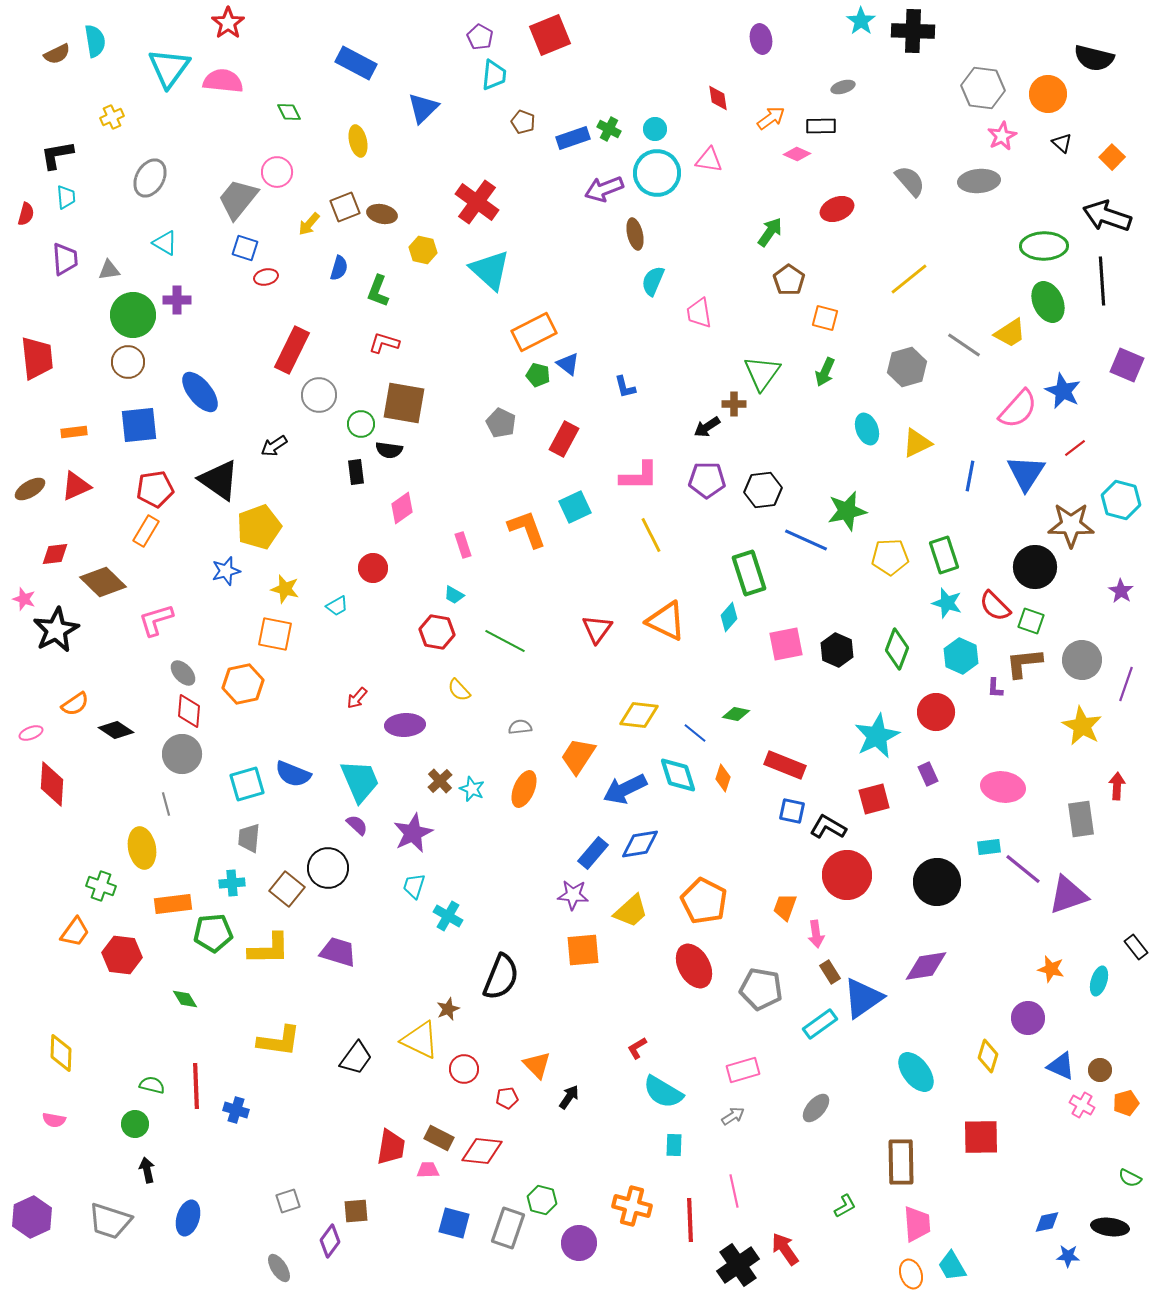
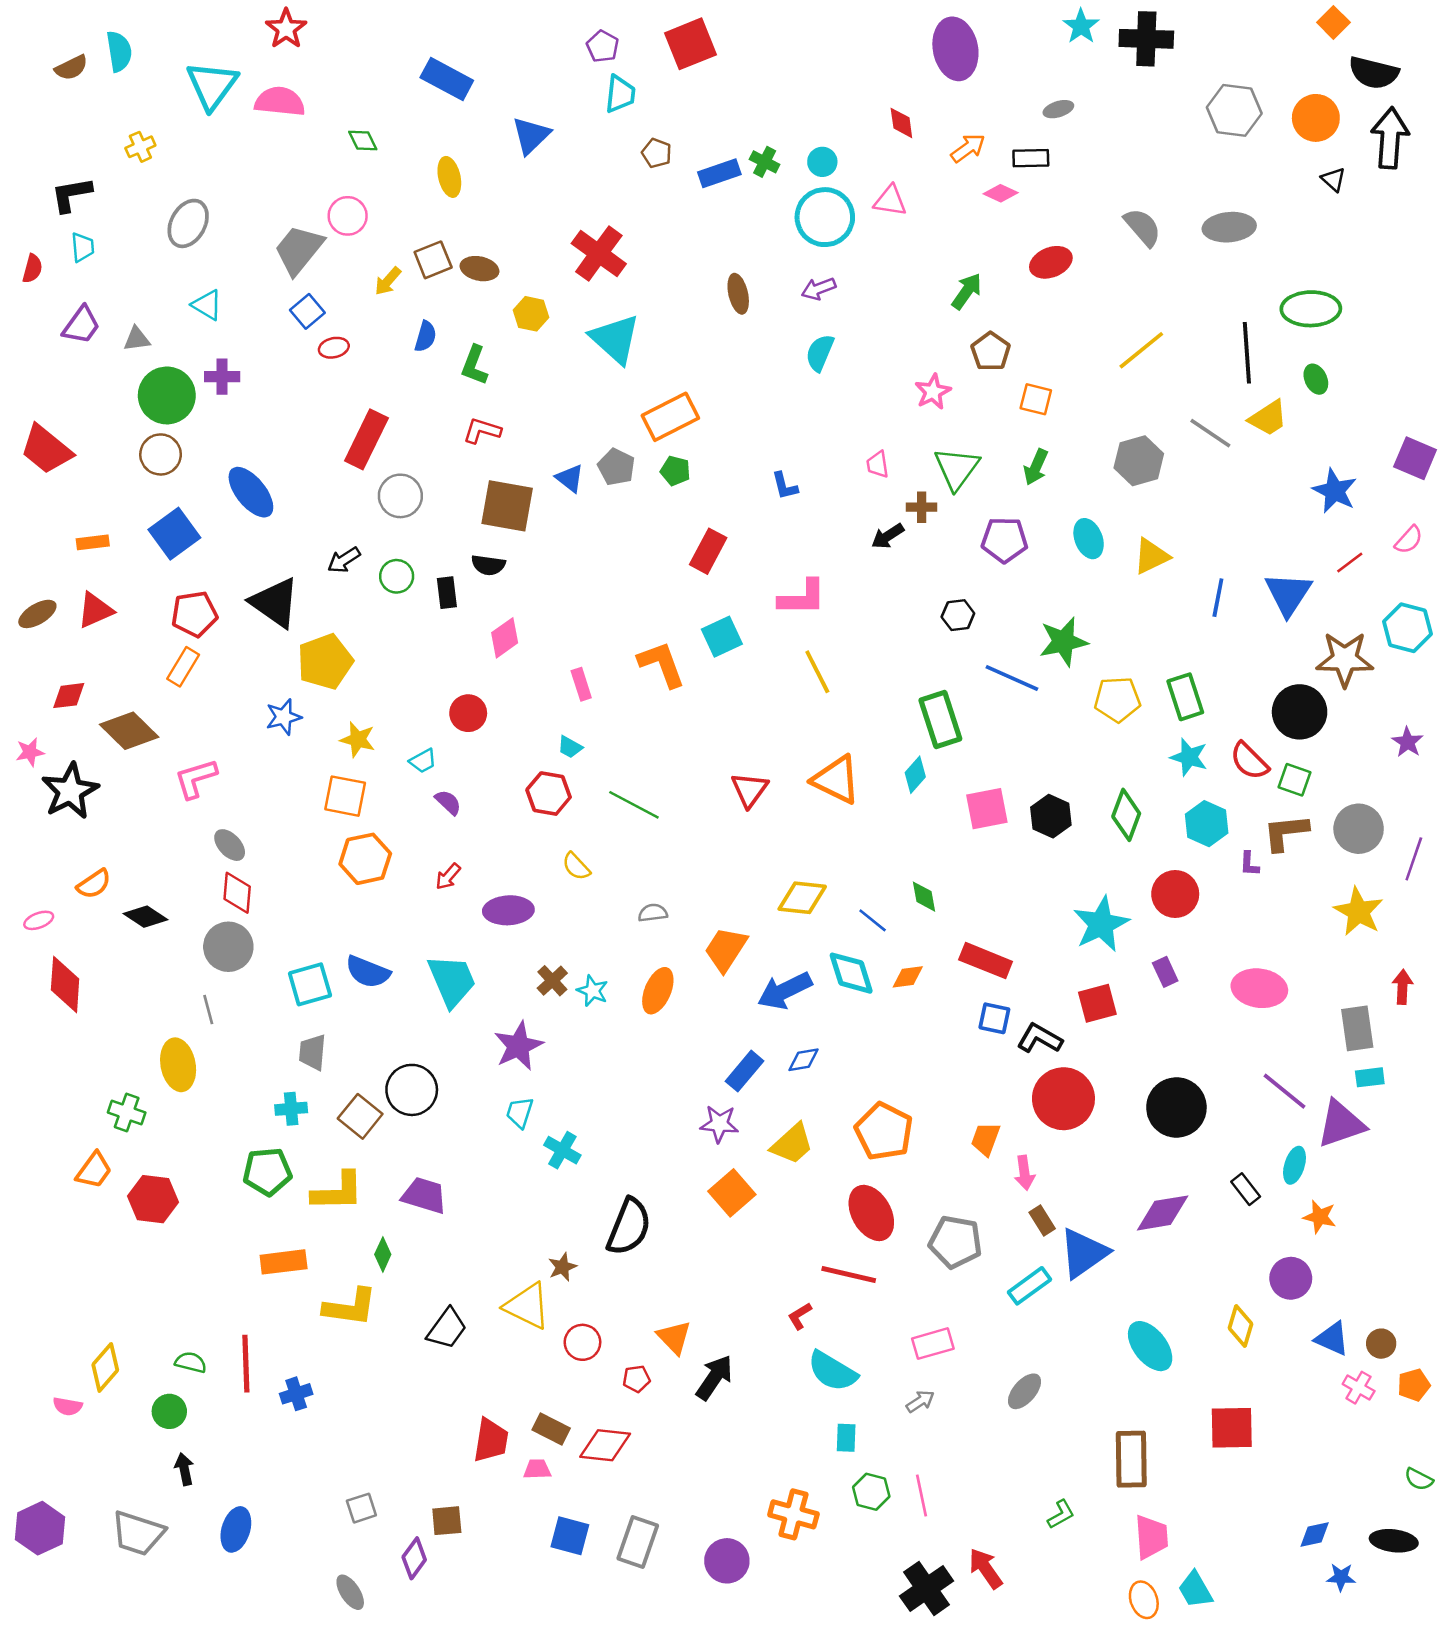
purple ellipse: (761, 39) -> (955, 49), size x1.6
pink star: (1002, 136) -> (933, 392), moved
orange square: (1112, 157) -> (1333, 22), moved
purple arrow: (604, 189) -> (819, 289), moved, size x0.7
black arrow: (1107, 216) -> (1390, 138), moved, turned 75
brown ellipse: (635, 234) -> (738, 294), moved
blue square: (245, 248) -> (307, 311), turned 32
purple trapezoid: (65, 259) -> (81, 325), turned 40
black line: (1102, 281) -> (1247, 353), moved
green ellipse: (1048, 302) -> (1316, 379), size x0.6
pink trapezoid: (699, 313) -> (878, 465), moved, size x0.7
red trapezoid: (37, 358) -> (46, 449), turned 135
blue triangle: (568, 364) -> (570, 478), moved
pink semicircle: (1018, 409) -> (1409, 540), moved, size x0.6
gray pentagon: (501, 423) -> (616, 467), moved
green circle: (361, 424) -> (397, 576), moved
blue square: (139, 425) -> (174, 534), turned -30
purple pentagon: (707, 480) -> (1004, 540), moved
black hexagon: (763, 490) -> (958, 615), size x0.7
pink star: (24, 599) -> (30, 752), turned -30
orange hexagon: (243, 684) -> (365, 859), moved
green diamond: (736, 714) -> (924, 897), turned 68
orange diamond: (723, 778) -> (908, 977), turned 64
purple semicircle: (357, 825) -> (448, 802), moved
blue diamond: (640, 844) -> (803, 1060), size x0.7
cyan rectangle: (989, 847) -> (1370, 1077), moved
orange rectangle: (173, 904) -> (284, 1262), moved
black rectangle: (1136, 947) -> (1246, 1189), moved
orange square: (583, 950) -> (732, 1193), turned -36
cyan ellipse: (1099, 981) -> (1295, 1165), moved
green diamond: (185, 999) -> (383, 1254), moved, turned 56
yellow diamond: (61, 1053) -> (105, 1367), moved, turned 39
black arrow: (569, 1097) -> (714, 1377), size x1.5
blue cross: (236, 1110) -> (296, 1394), turned -35
green hexagon: (542, 1200) -> (871, 1492), moved
red line: (690, 1220) -> (849, 1275), moved, turned -75

